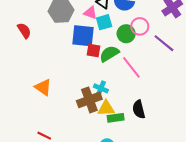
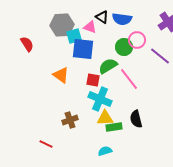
cyan square: (104, 22) -> (74, 36), moved
red square: (94, 51) -> (93, 80), moved
orange triangle: (43, 87) -> (61, 75), moved
cyan cross: (101, 88) -> (100, 99), size x1.6
brown cross: (89, 100) -> (70, 120), moved, size x0.7

